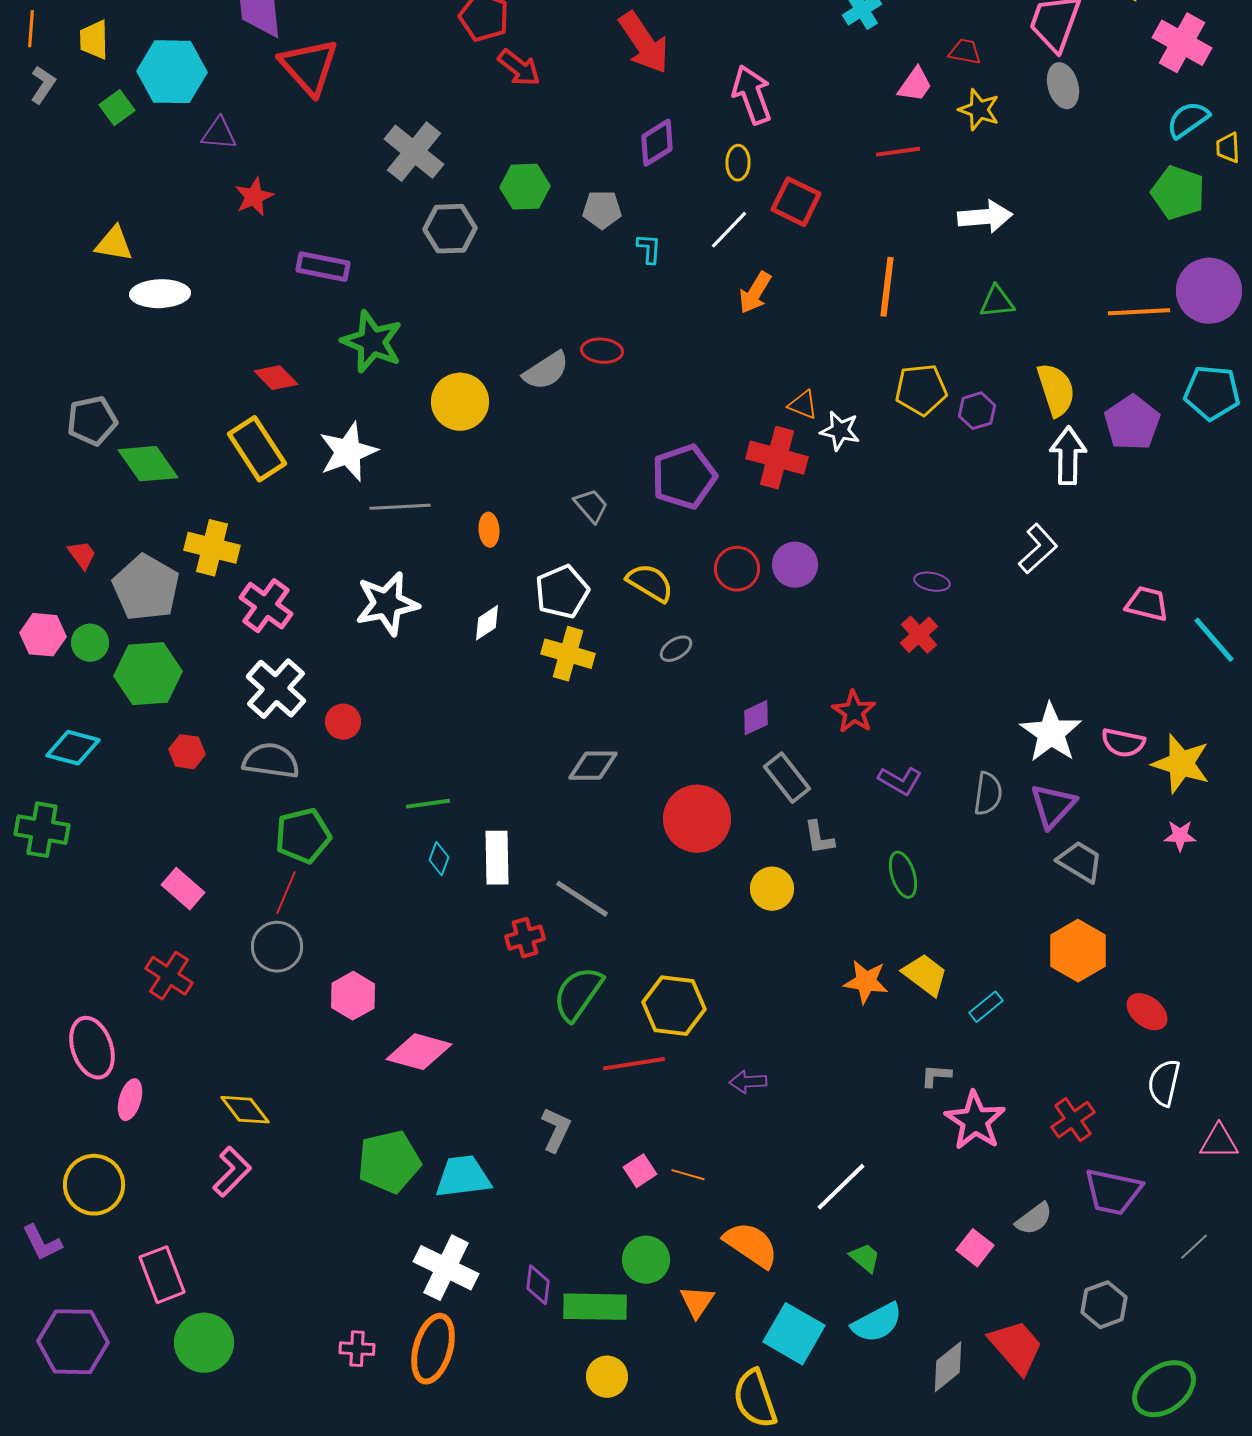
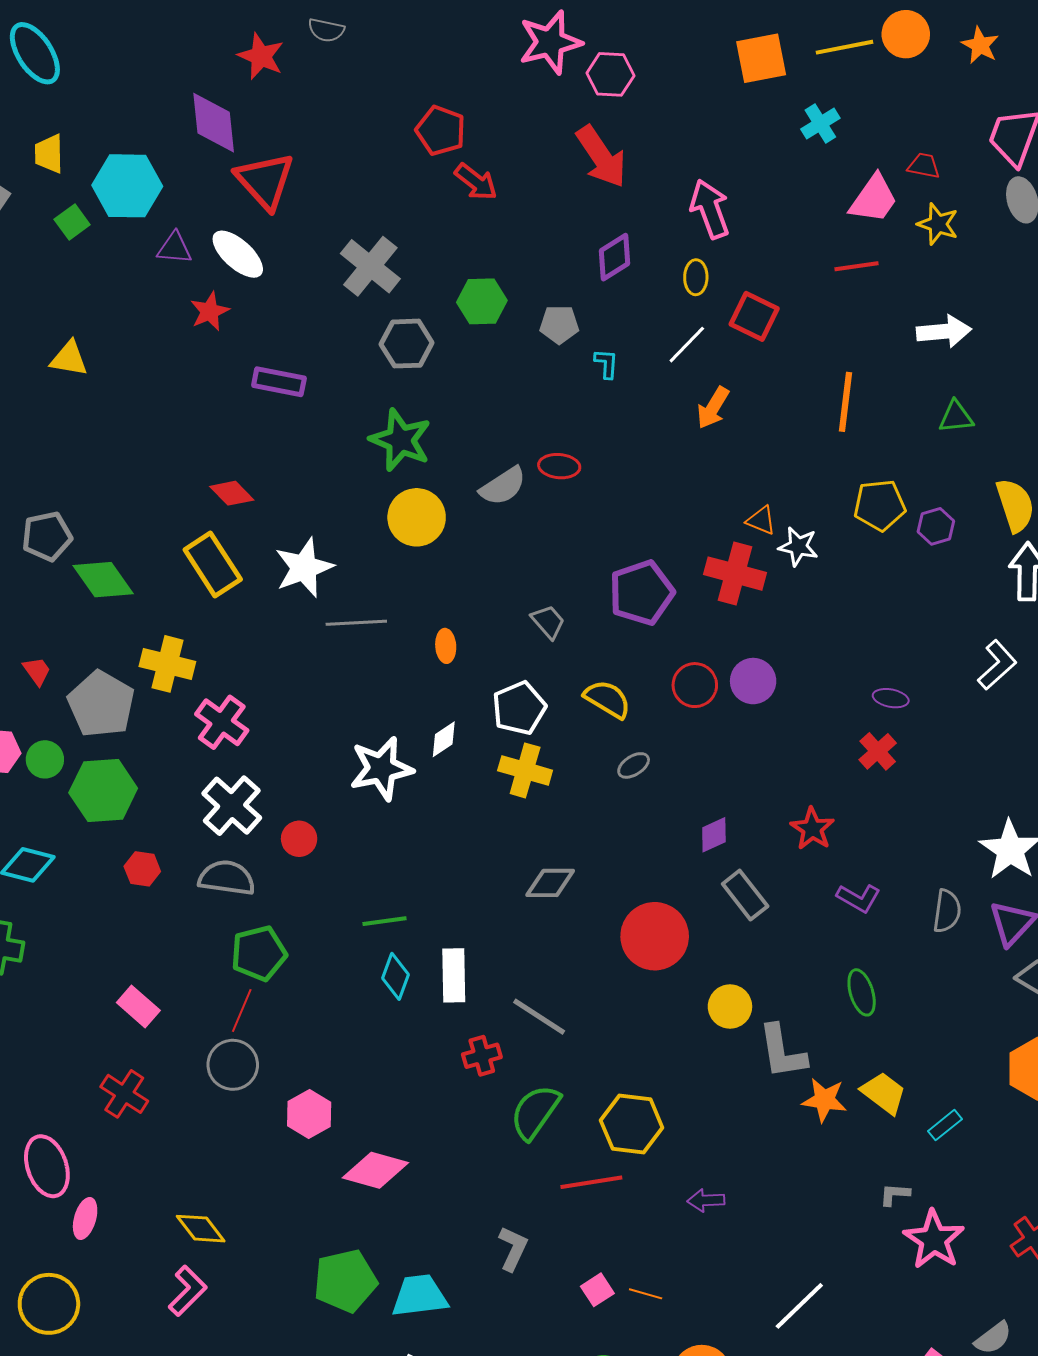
pink trapezoid: (915, 85) -> (874, 199), size x1.4
white ellipse: (160, 294) -> (238, 254), moved, turned 44
green star: (372, 342) -> (400, 440), moved
white star: (387, 604) -> (381, 768), moved
gray L-shape: (819, 838) -> (782, 1052), moved, size x1.6
cyan diamond: (439, 859) -> (395, 976), size x1.4

